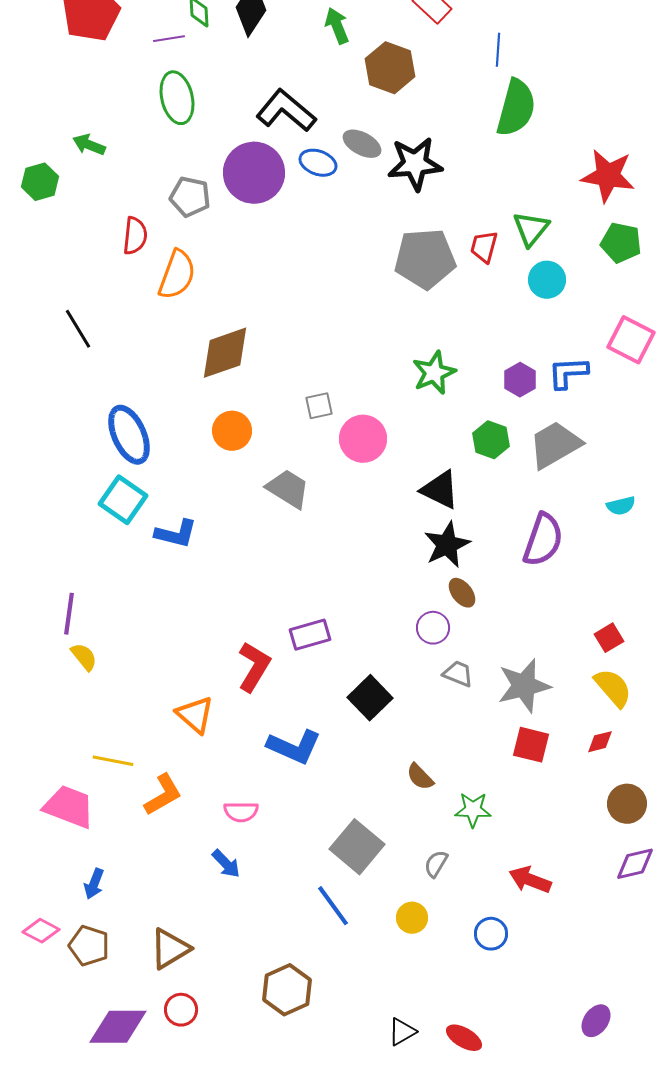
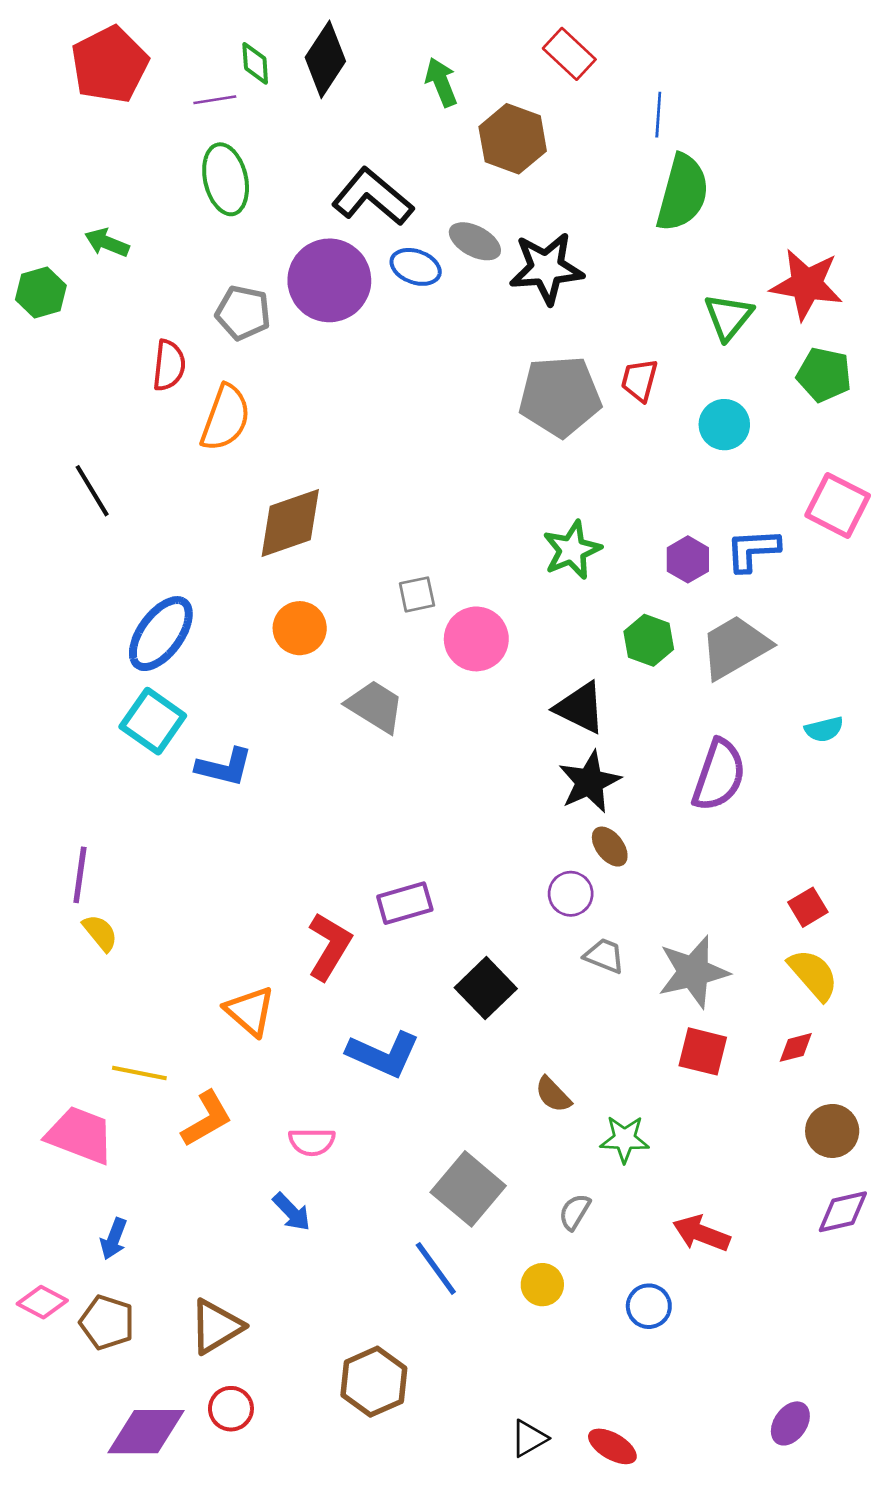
green triangle: (531, 229) -> (728, 317), moved
blue ellipse: (129, 435) -> (161, 634), turned 60

